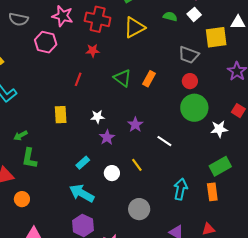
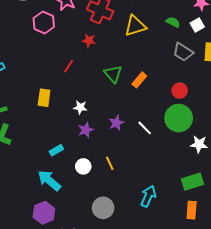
gray trapezoid: (189, 55) -> (183, 52), moved
white line: (164, 141) -> (145, 128), moved
orange rectangle: (212, 192) -> (192, 210), moved

